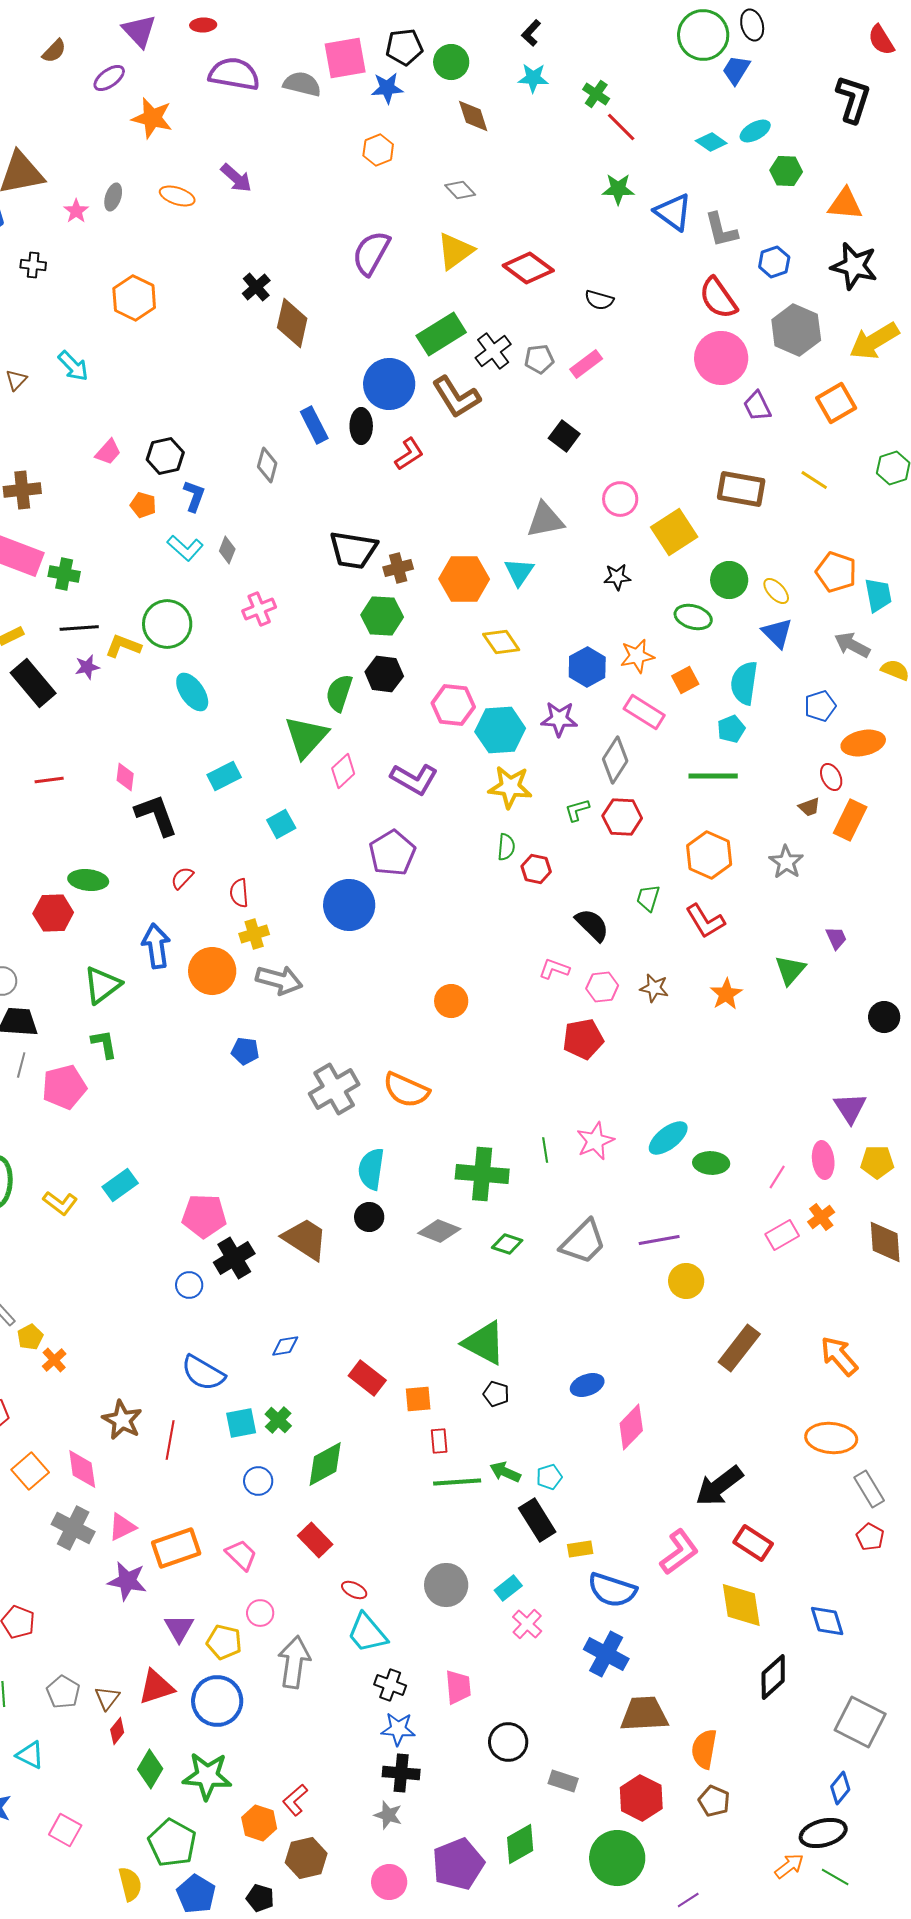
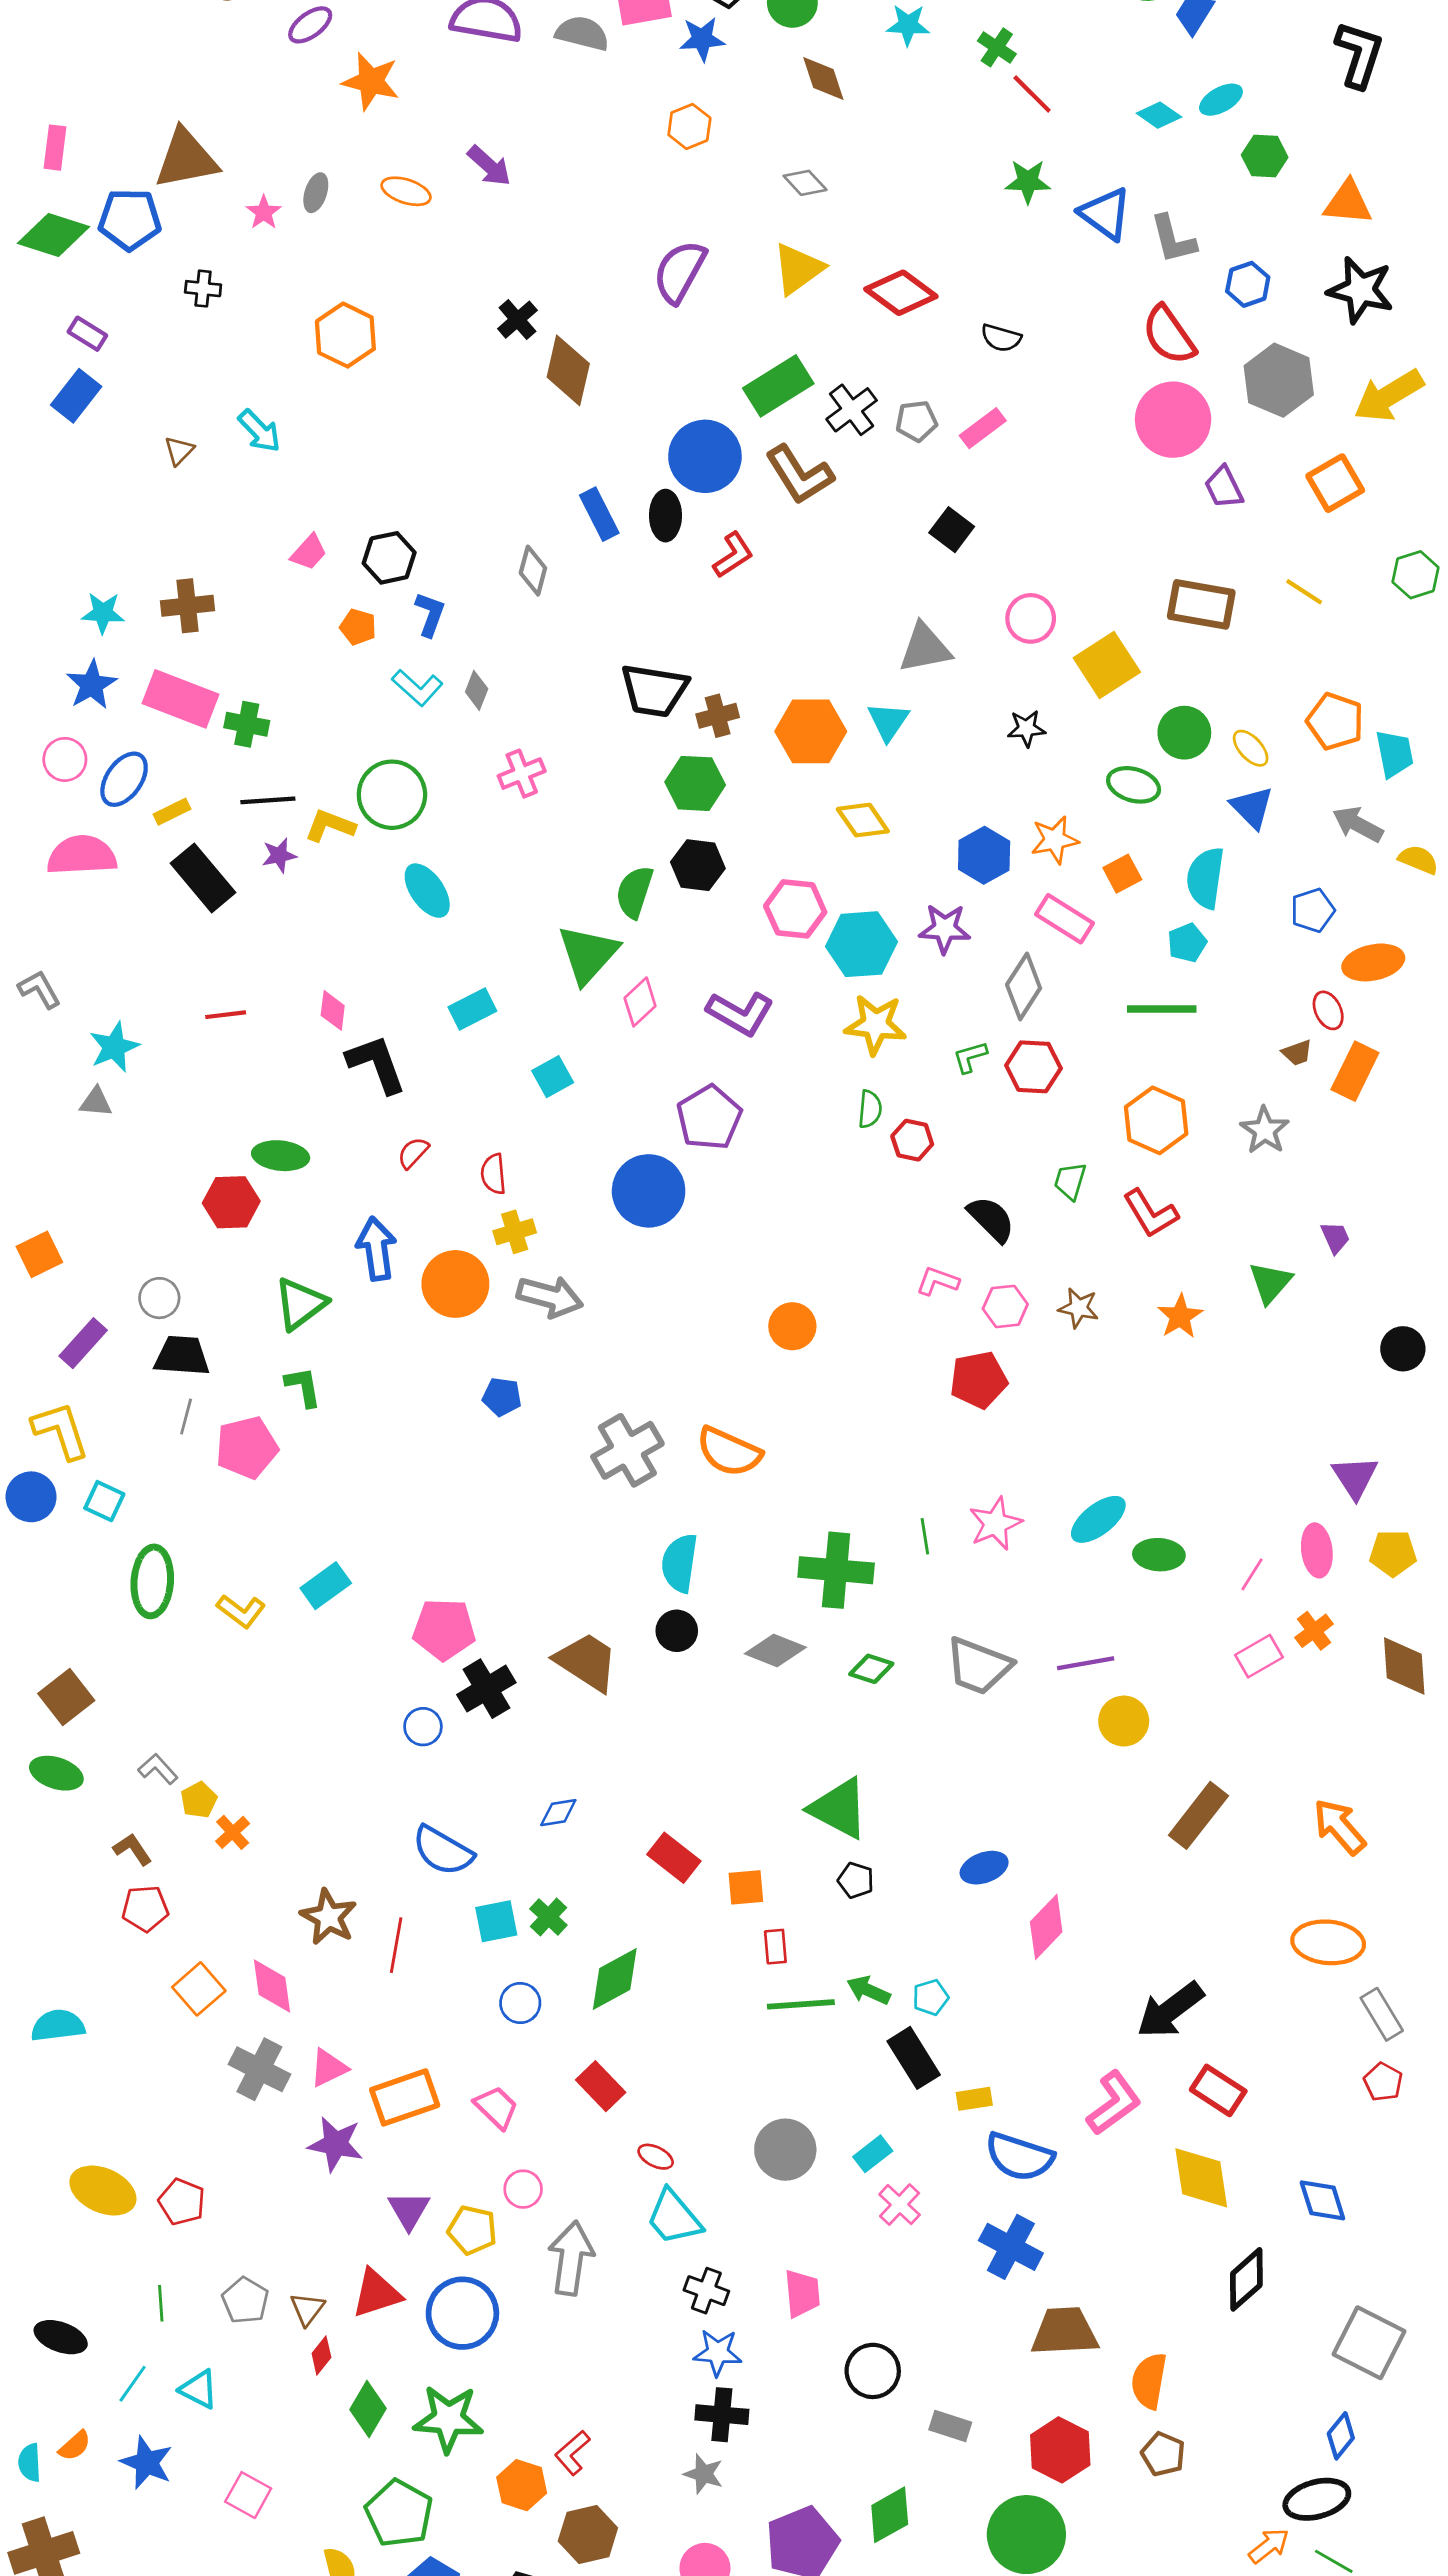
gray trapezoid: (583, 1242) -> (978, 1666), turned 66

